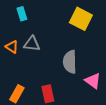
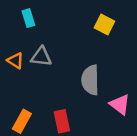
yellow square: (81, 19) -> (104, 25), size x0.7

